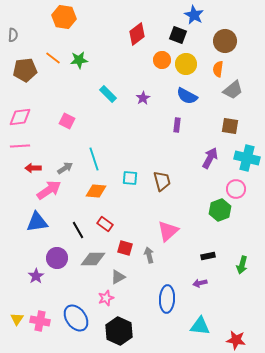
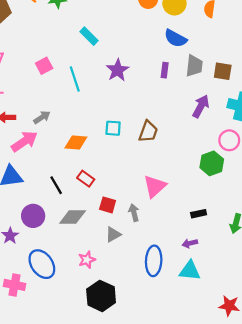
gray trapezoid: (233, 90) -> (194, 66), moved, turned -45
purple star: (143, 98) -> (117, 70), moved, size x1.5
pink square: (67, 121) -> (44, 66), turned 35
cyan line: (94, 159) -> (75, 79), moved
brown trapezoid: (162, 181) -> (148, 132), turned 35
gray triangle: (118, 277) -> (113, 235), moved
blue ellipse: (76, 318) -> (42, 264), moved
cyan triangle: (200, 326) -> (190, 271), moved

